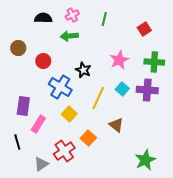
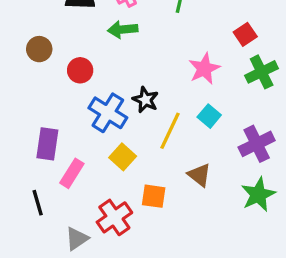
red square: (144, 29) -> (245, 34), moved
green cross: (154, 62) -> (262, 72), turned -30
black star: (83, 70) -> (145, 100), moved
purple cross: (147, 90) -> (257, 144), moved, turned -30
orange square: (88, 138) -> (154, 196), turned -35
green star: (145, 160) -> (258, 195), moved

